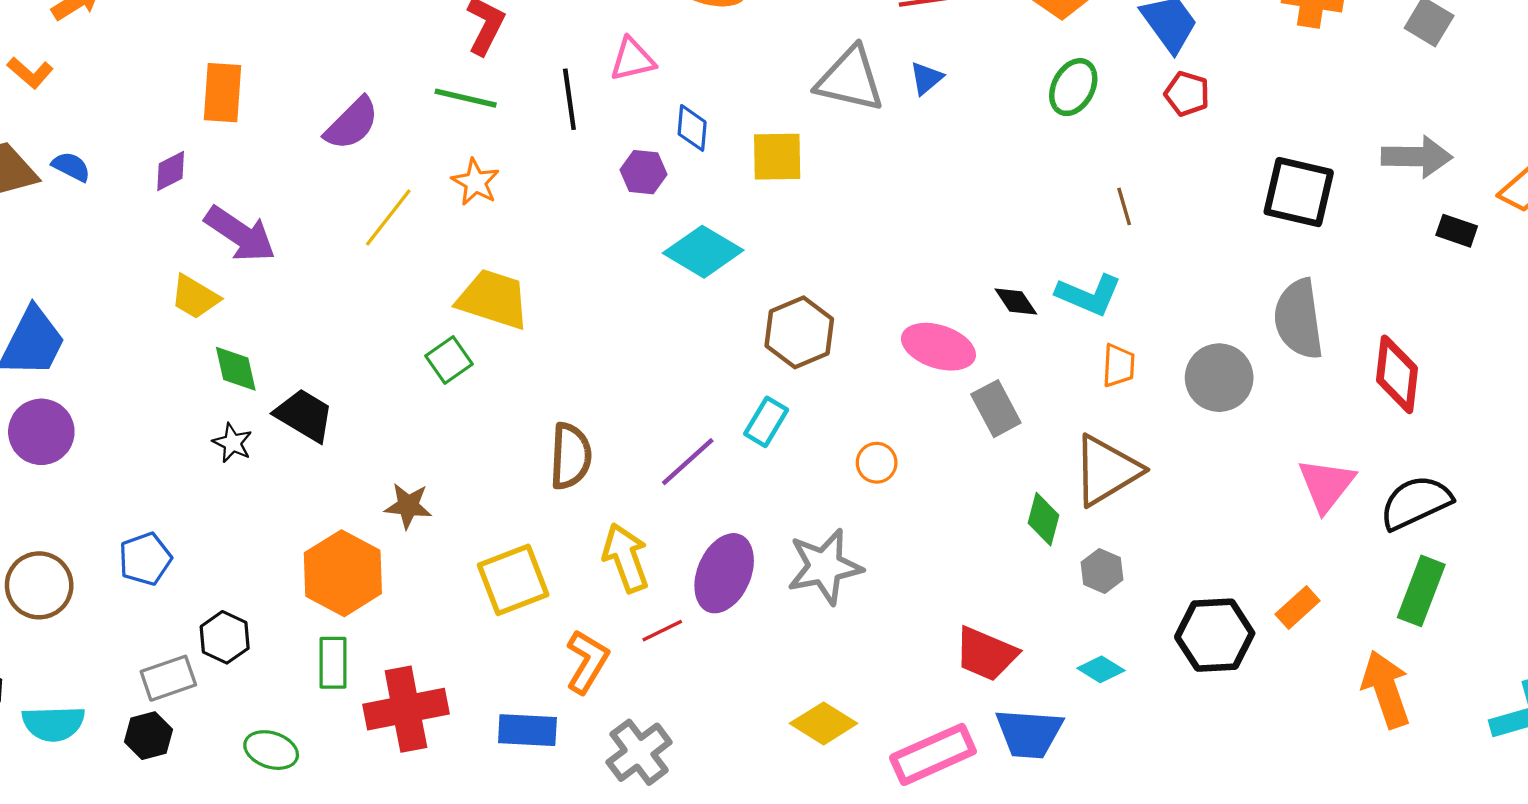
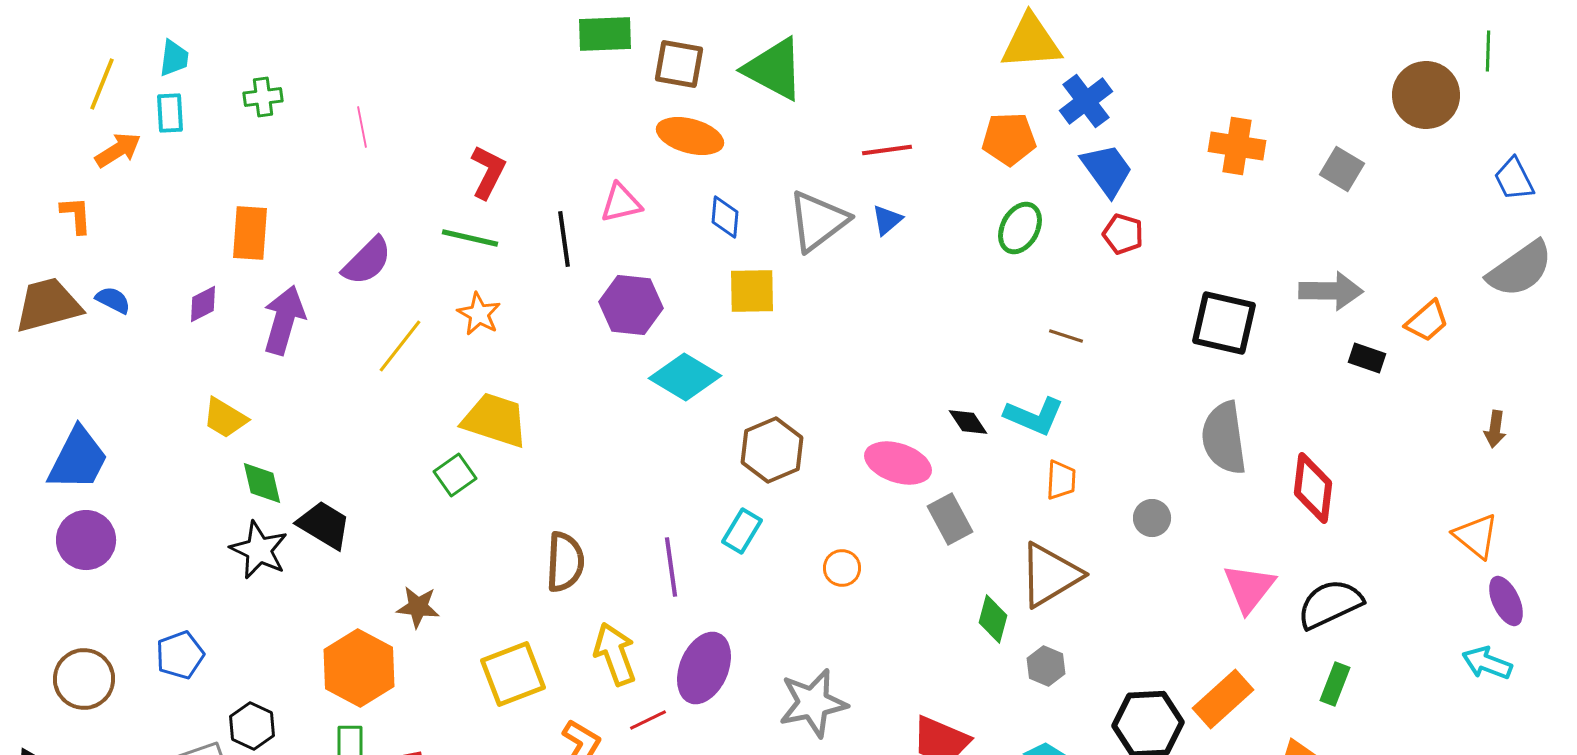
orange L-shape: (30, 73) -> (76, 215), turned -135
gray triangle: (850, 79) -> (818, 221), turned -50
blue diamond: (692, 128) -> (725, 217), moved
purple hexagon: (643, 172) -> (631, 305), size x1.5
brown line: (1124, 206) -> (1066, 336), turned -56
purple arrow: (240, 234) -> (284, 320), moved, turned -108
gray circle: (1219, 378) -> (1152, 518), moved, size x0.6
black star: (232, 443) -> (259, 550), size x1.6
purple line: (688, 462) -> (671, 567), turned -56
gray star: (825, 567) -> (813, 703), moved
green rectangle: (1421, 591) -> (1335, 684), size x0.7
orange rectangle: (1298, 607) -> (1223, 699), size x1.5

